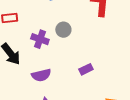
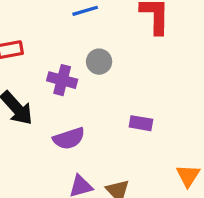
purple rectangle: (86, 69) -> (141, 123), turned 40

